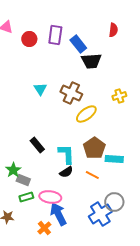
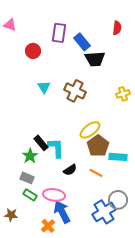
red circle: (29, 39) -> (33, 51), moved
yellow ellipse: (86, 114) -> (90, 130), moved
cyan L-shape: (66, 154) -> (56, 148), moved
green star: (13, 170) -> (30, 156), moved
green rectangle: (26, 197) -> (30, 195), turned 48

